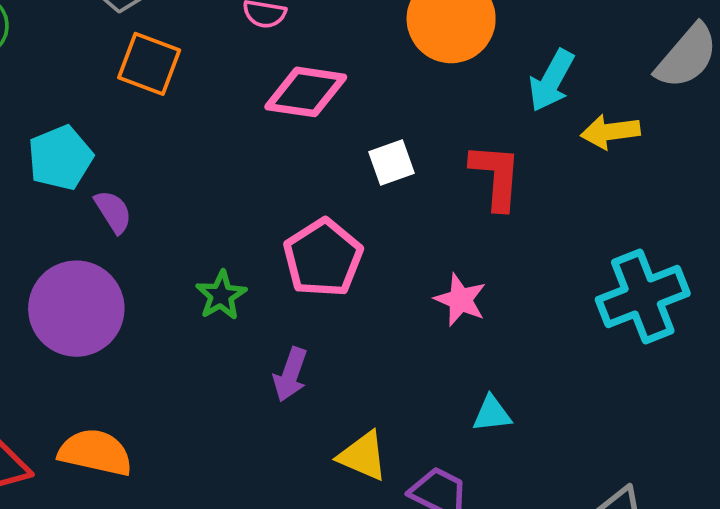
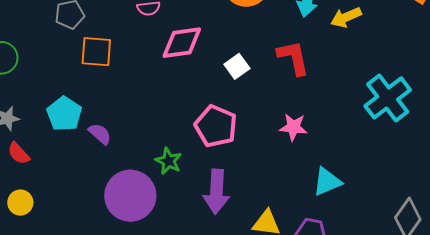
purple circle: (76, 309) -> (130, 196), moved
purple arrow: (290, 374) -> (216, 192), size x1.5
cyan triangle: (492, 414) -> (327, 182), size x1.4

